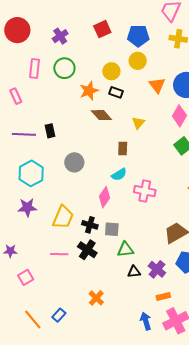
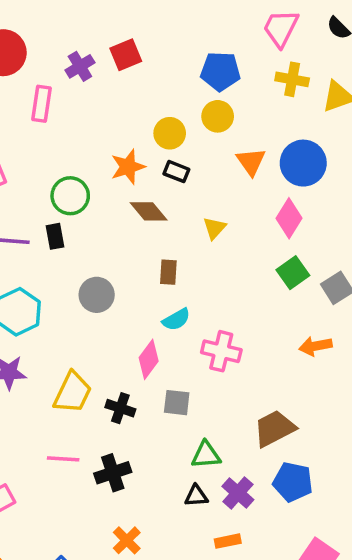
red square: (102, 29) -> (126, 55), moved
green circle: (64, 68) -> (70, 196), moved
pink rectangle: (34, 69) -> (42, 104), moved
brown rectangle: (123, 149) -> (168, 272), moved
gray square: (112, 229) -> (177, 403), moved
black cross: (87, 250) -> (113, 473), moved, turned 36
green triangle: (125, 250) -> (206, 455), moved
orange rectangle: (163, 296) -> (228, 541), moved

